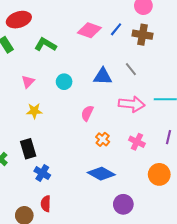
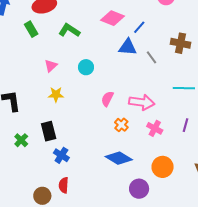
blue line: (116, 29) -> (139, 27), moved
brown cross: (143, 35) -> (180, 43), moved
blue triangle: (103, 76) -> (128, 47), moved
pink arrow: (132, 104) -> (142, 102), moved
orange circle: (159, 174) -> (163, 167), moved

